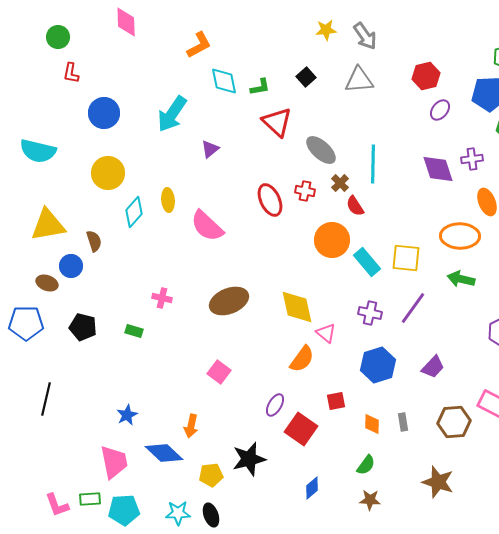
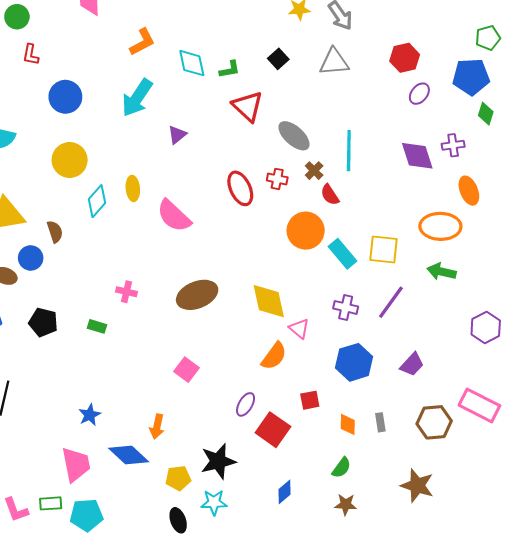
orange L-shape: (199, 45) -> (142, 42), moved
cyan star: (178, 513) -> (214, 502), moved

